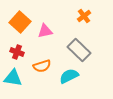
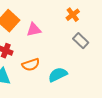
gray rectangle: (79, 50) -> (81, 41), moved, size x0.7

